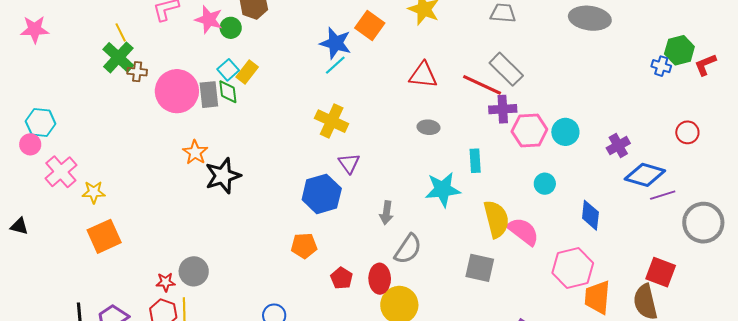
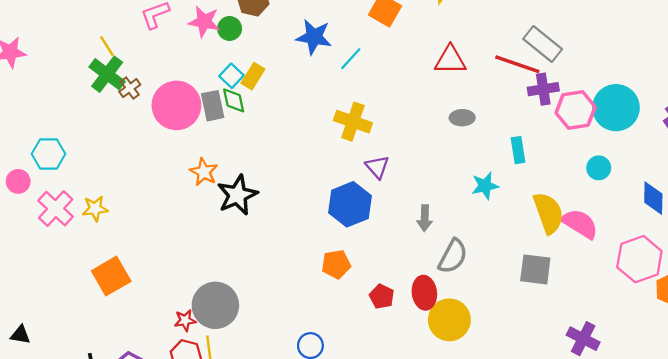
blue star: (336, 43) -> (314, 37), moved
brown cross: (137, 72) -> (130, 88), turned -36
cyan hexagon: (41, 122) -> (49, 154), moved
cyan circle: (565, 132) -> (616, 108), size x1.5
cyan star: (443, 189) -> (485, 186), size x0.7
yellow star: (94, 192) -> (95, 209), moved
black triangle: (19, 226) -> (20, 335), moved
gray circle: (194, 271) -> (215, 305), size x1.4

